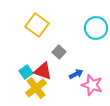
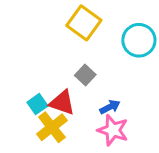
yellow square: (37, 25) -> (84, 23), moved
pink star: (92, 85) -> (113, 130), moved

